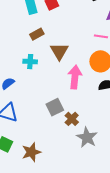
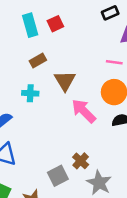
pink arrow: (75, 77) -> (84, 111), turned -50
gray square: (55, 107) -> (58, 176), moved

